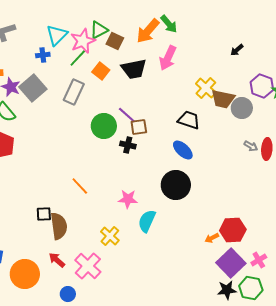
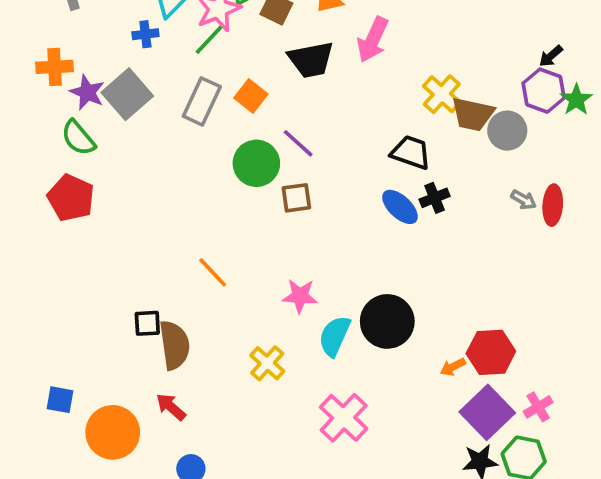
black arrow: (237, 50) -> (551, 56), moved
orange square: (101, 71) -> (251, 96), moved
brown square: (139, 127) -> (296, 198), moved
black cross: (128, 145) -> (435, 198), moved, turned -35
black circle: (176, 185) -> (387, 321), moved
pink cross: (88, 266) -> (344, 418), moved

